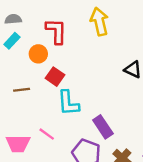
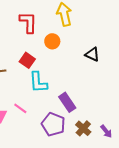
orange circle: (38, 54) -> (52, 41), moved

